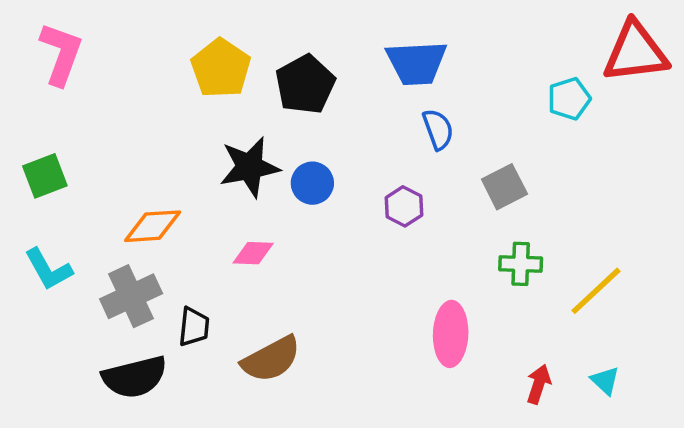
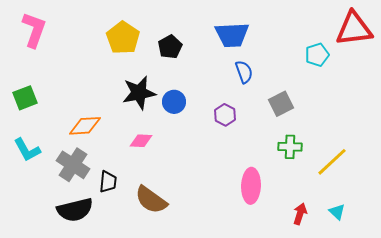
black pentagon: (305, 84) -> (170, 47), size x0.7
gray cross: (131, 296) -> (73, 165), turned -32
brown semicircle: (271, 359) -> (151, 200), turned 64

